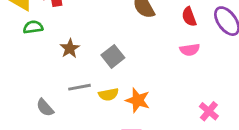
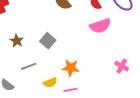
pink semicircle: (190, 50) -> (100, 26), size x1.5
yellow semicircle: (109, 94) -> (50, 83), moved

